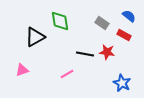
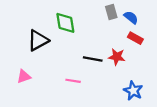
blue semicircle: (129, 16) -> (131, 17), moved
gray rectangle: (102, 23) -> (111, 12), moved, turned 40
pink line: (67, 74) -> (73, 81), turned 40

